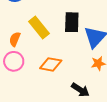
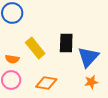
orange semicircle: (15, 39) -> (12, 59), turned -104

